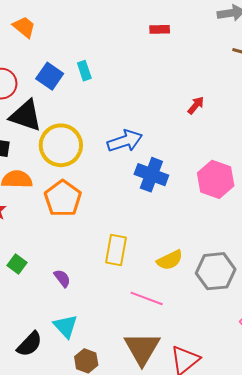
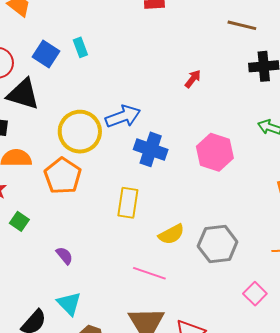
yellow circle: (61, 145) -> (80, 132), moved
yellow rectangle: (116, 250) -> (128, 203), moved
green square: (17, 264) -> (19, 221), moved

